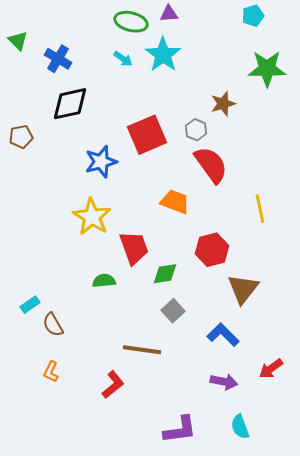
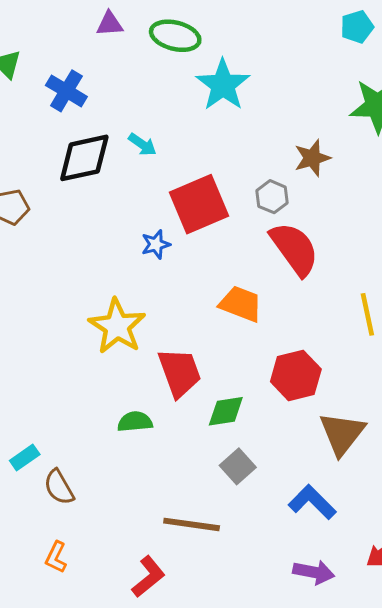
purple triangle: (169, 14) -> (110, 24), moved
cyan arrow: (123, 59) -> (142, 145), moved
blue star: (101, 162) -> (156, 244), moved, size x0.6

